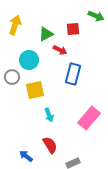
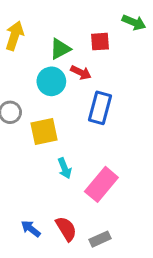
cyan circle: (29, 60) -> (51, 81), moved
pink rectangle: (89, 118) -> (101, 184), moved
red semicircle: (50, 145) -> (66, 229), moved

